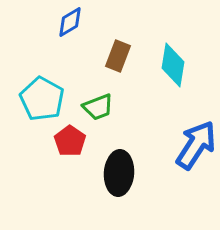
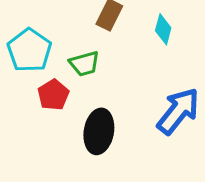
cyan diamond: (173, 65) -> (163, 29), size x0.7

